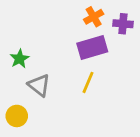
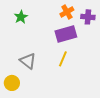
green star: (20, 59) -> (21, 17), moved

